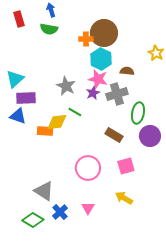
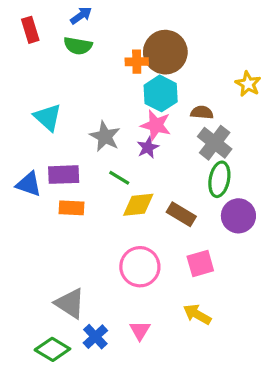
blue arrow: (51, 10) -> (81, 16), turned 72
cyan triangle: (15, 79) -> (48, 117), moved, turned -36
gray cross: (117, 94) -> (215, 143), moved, turned -35
purple rectangle: (26, 98) -> (64, 175), moved
yellow diamond: (57, 122) -> (138, 205), moved

